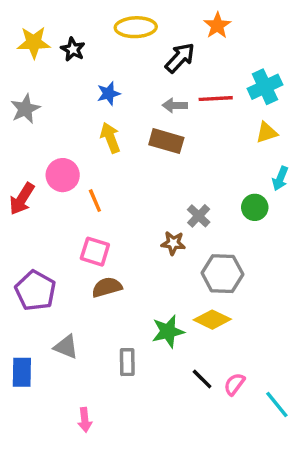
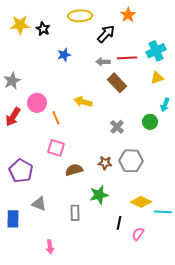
gray star: (25, 109) -> (12, 81), moved
yellow arrow: (110, 138) -> (83, 102), moved, turned -54
brown rectangle: (166, 141) -> (117, 83), moved, turned 30
brown star: (173, 243) -> (105, 163), moved
brown semicircle: (107, 287) -> (74, 170), moved
yellow diamond: (212, 320) -> (141, 202), moved
black line: (202, 379) -> (119, 223), turned 56
pink semicircle: (234, 384) -> (138, 234), moved
cyan line: (277, 405) -> (163, 212), moved, turned -48

